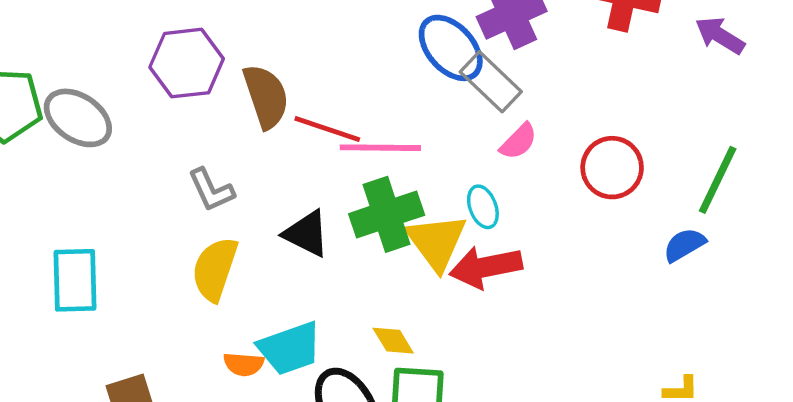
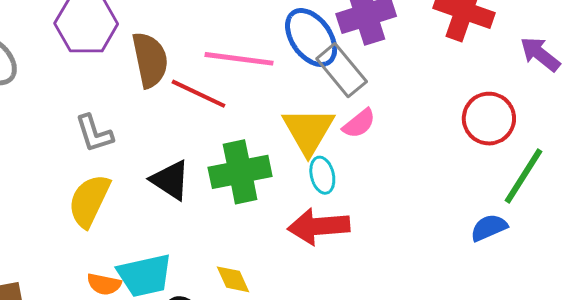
pink line: (380, 148) -> (239, 59), moved
red circle: (612, 168) -> (489, 119), moved
yellow triangle: (436, 242) -> (308, 131), moved

